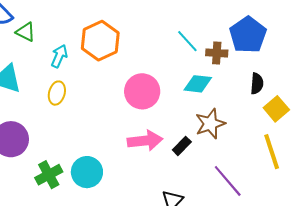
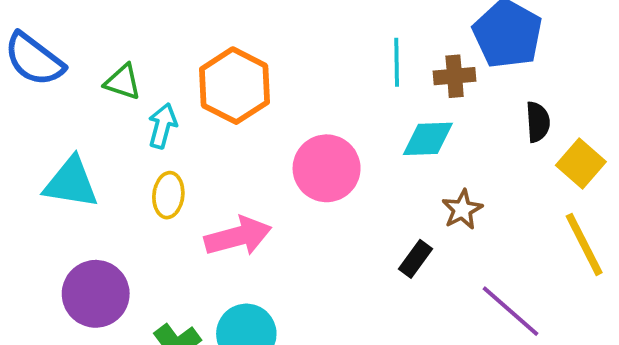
green triangle: (26, 32) -> (123, 82), moved
cyan line: (187, 41) -> (397, 62), turned 50
brown star: (210, 124) -> (462, 210), size x0.7
pink arrow: (145, 141) -> (238, 236), moved

